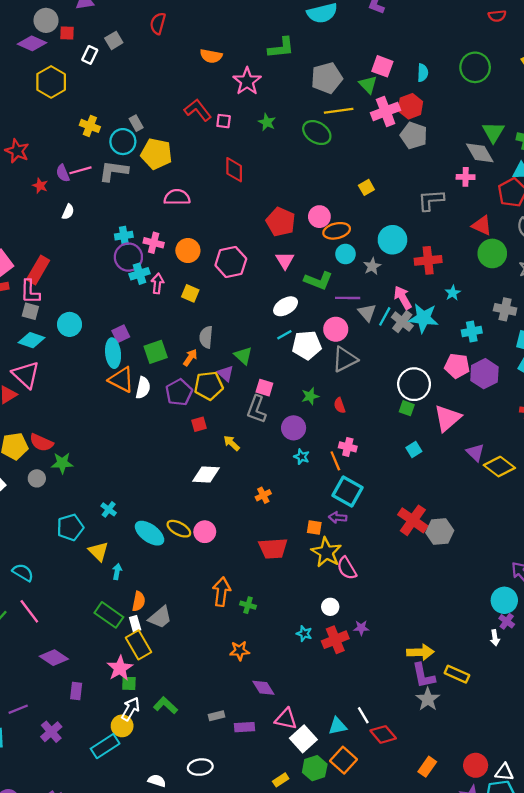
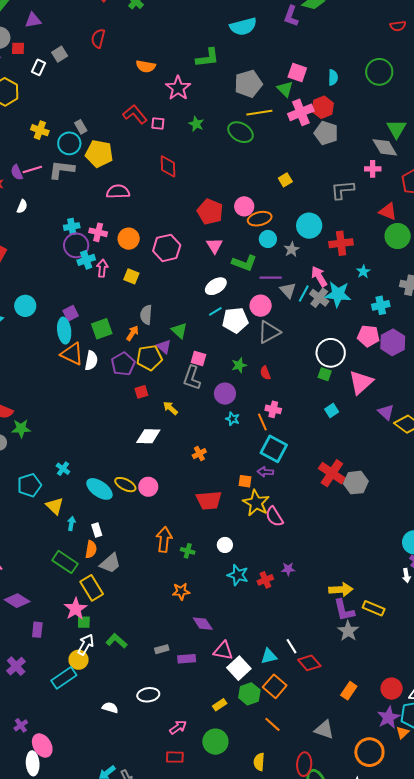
white circle: (330, 607) -> (225, 545), moved
white rectangle: (135, 624) -> (97, 530), moved
cyan star: (304, 634) -> (238, 575), size x1.5
red cross: (335, 640) -> (265, 580), size x0.7

